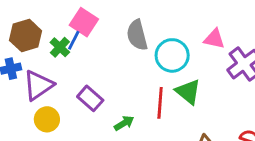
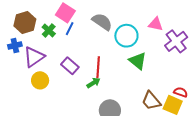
gray semicircle: (137, 35) -> (102, 22), turned 140
blue line: (74, 40) -> (70, 29), moved
red line: (160, 103) -> (98, 67), moved

